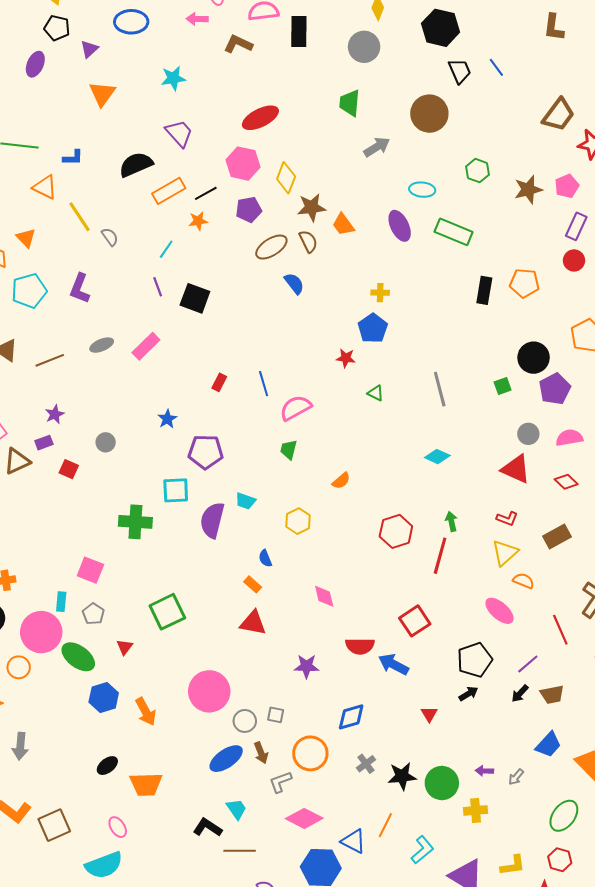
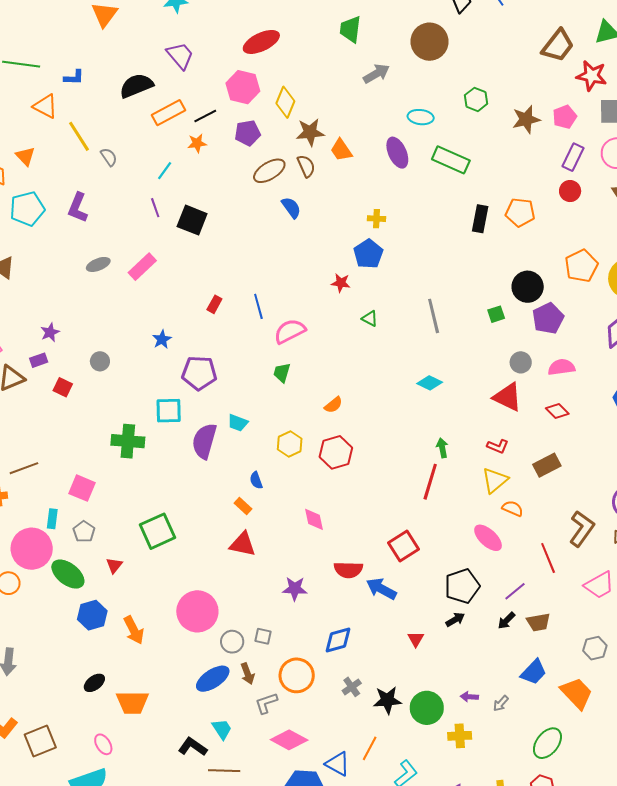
brown line: (50, 360) -> (24, 468), moved
red hexagon: (396, 531) -> (336, 452), moved

